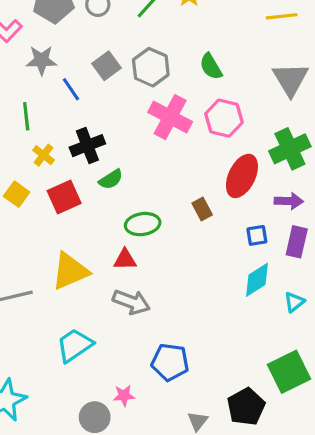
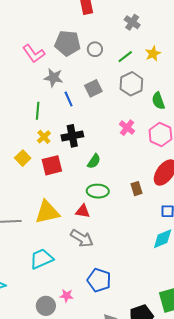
gray hexagon: (151, 67) -> (131, 84), moved
pink cross: (170, 117) -> (127, 128), size x0.6
green semicircle: (111, 179) -> (94, 161), moved, turned -35

